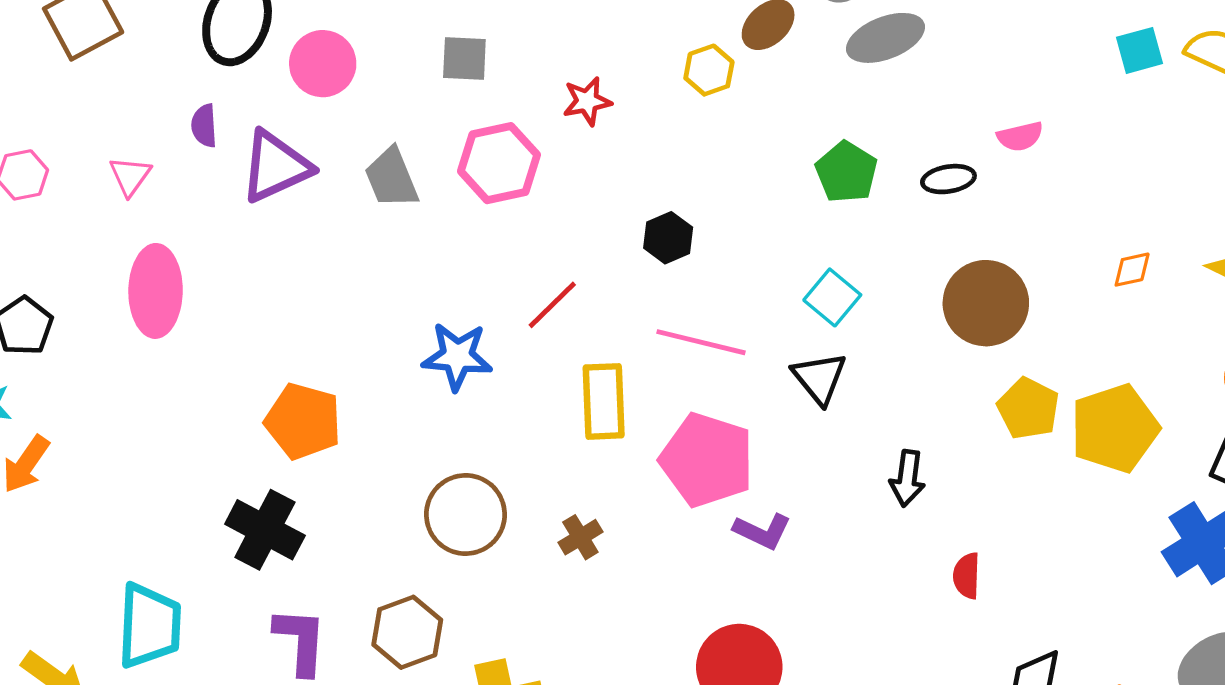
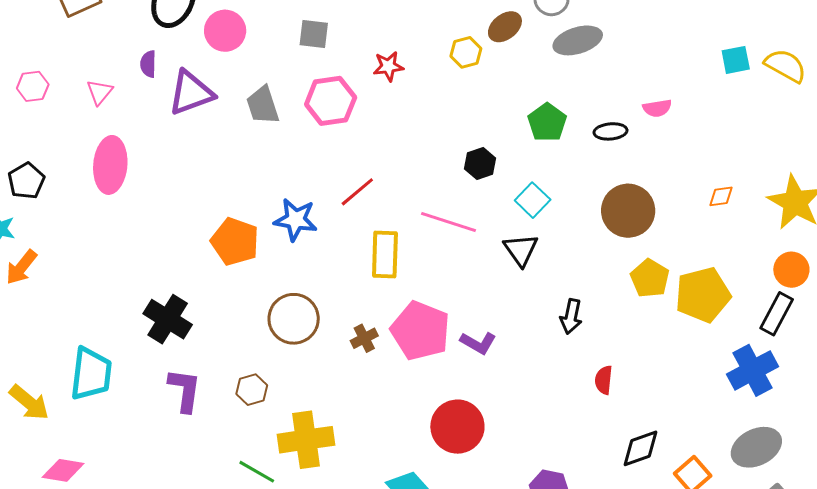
black hexagon: (668, 238) -> (480, 164), moved
orange pentagon: (303, 421) -> (235, 242), moved
pink pentagon: (707, 460) -> (420, 331), moved
brown hexagon: (407, 632) -> (252, 390), size x0.7

